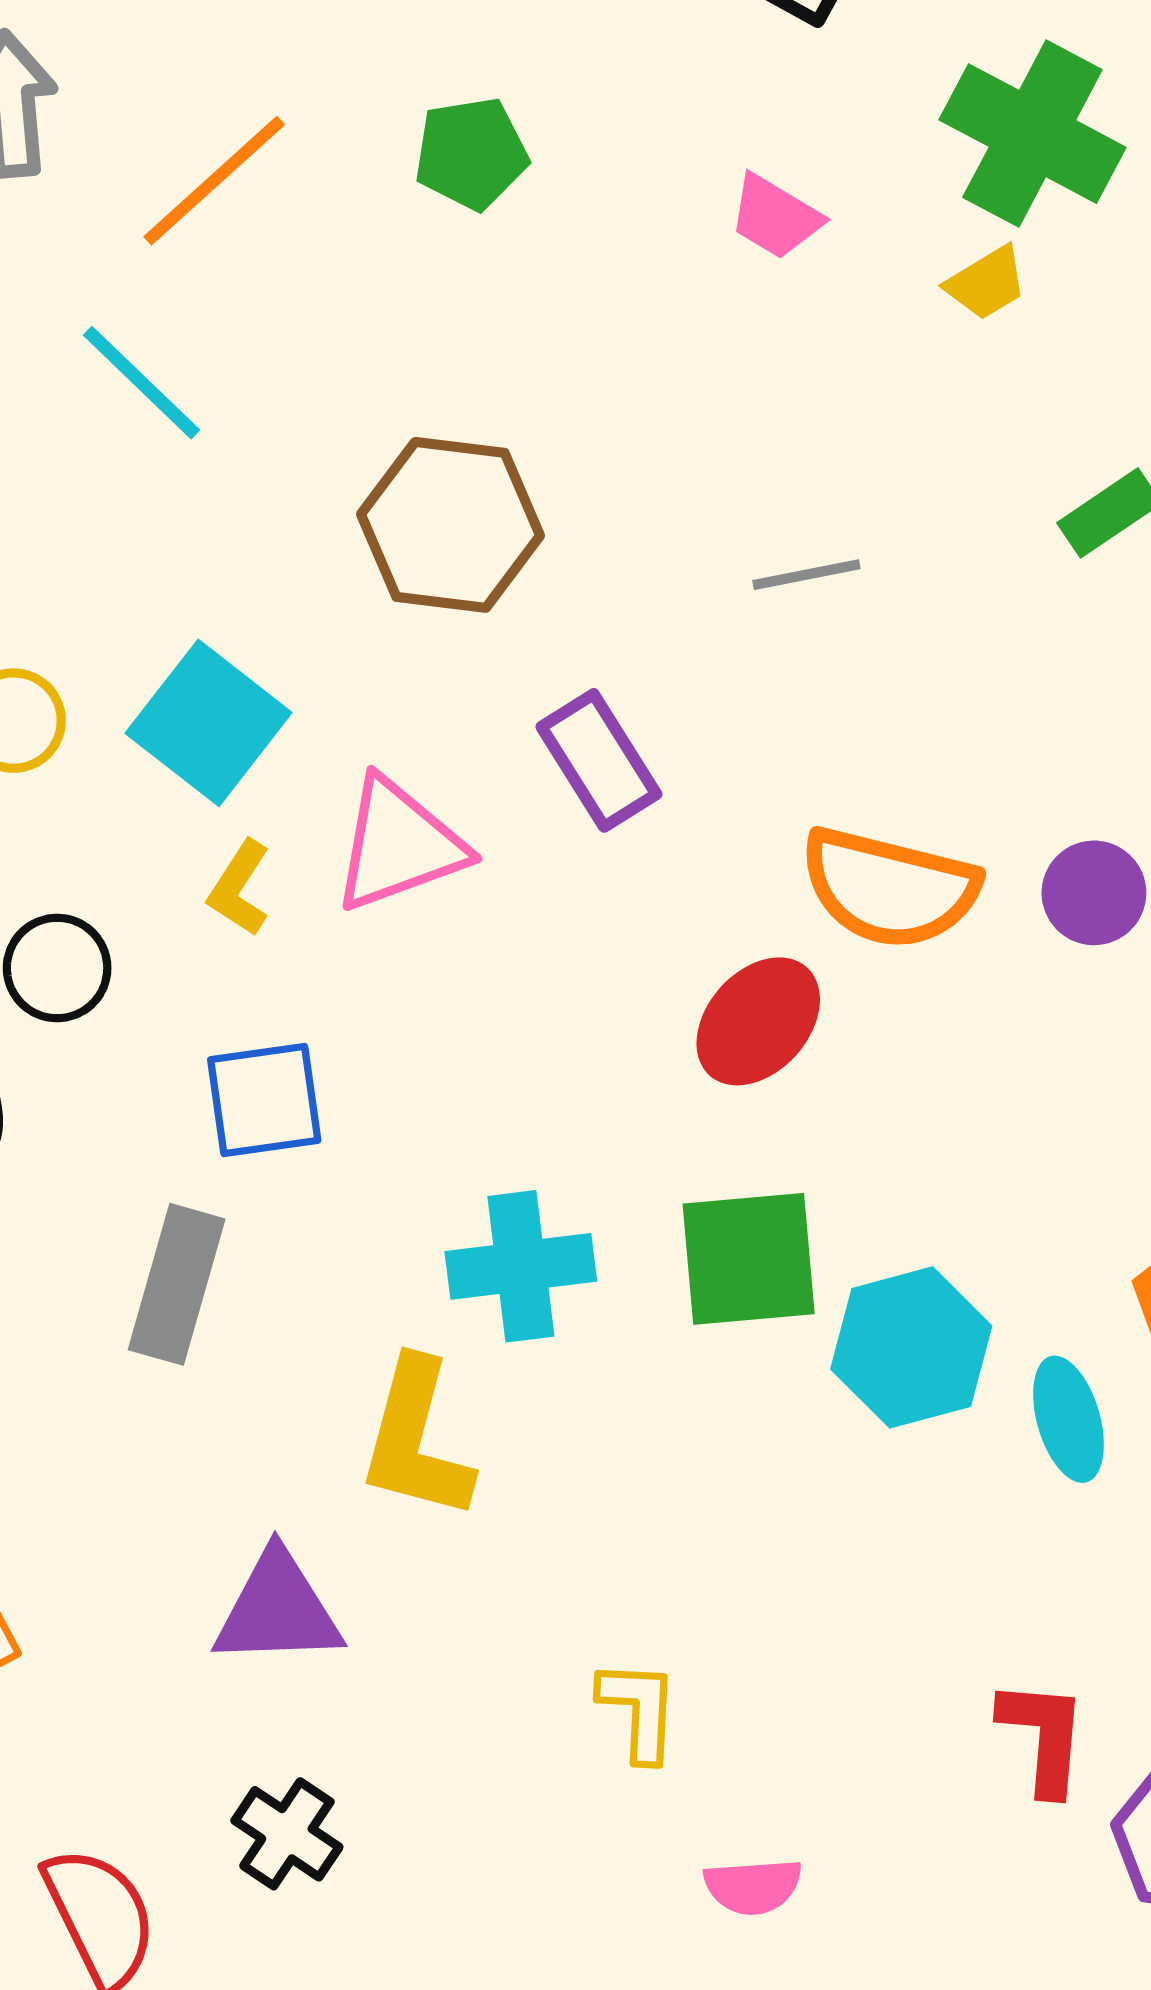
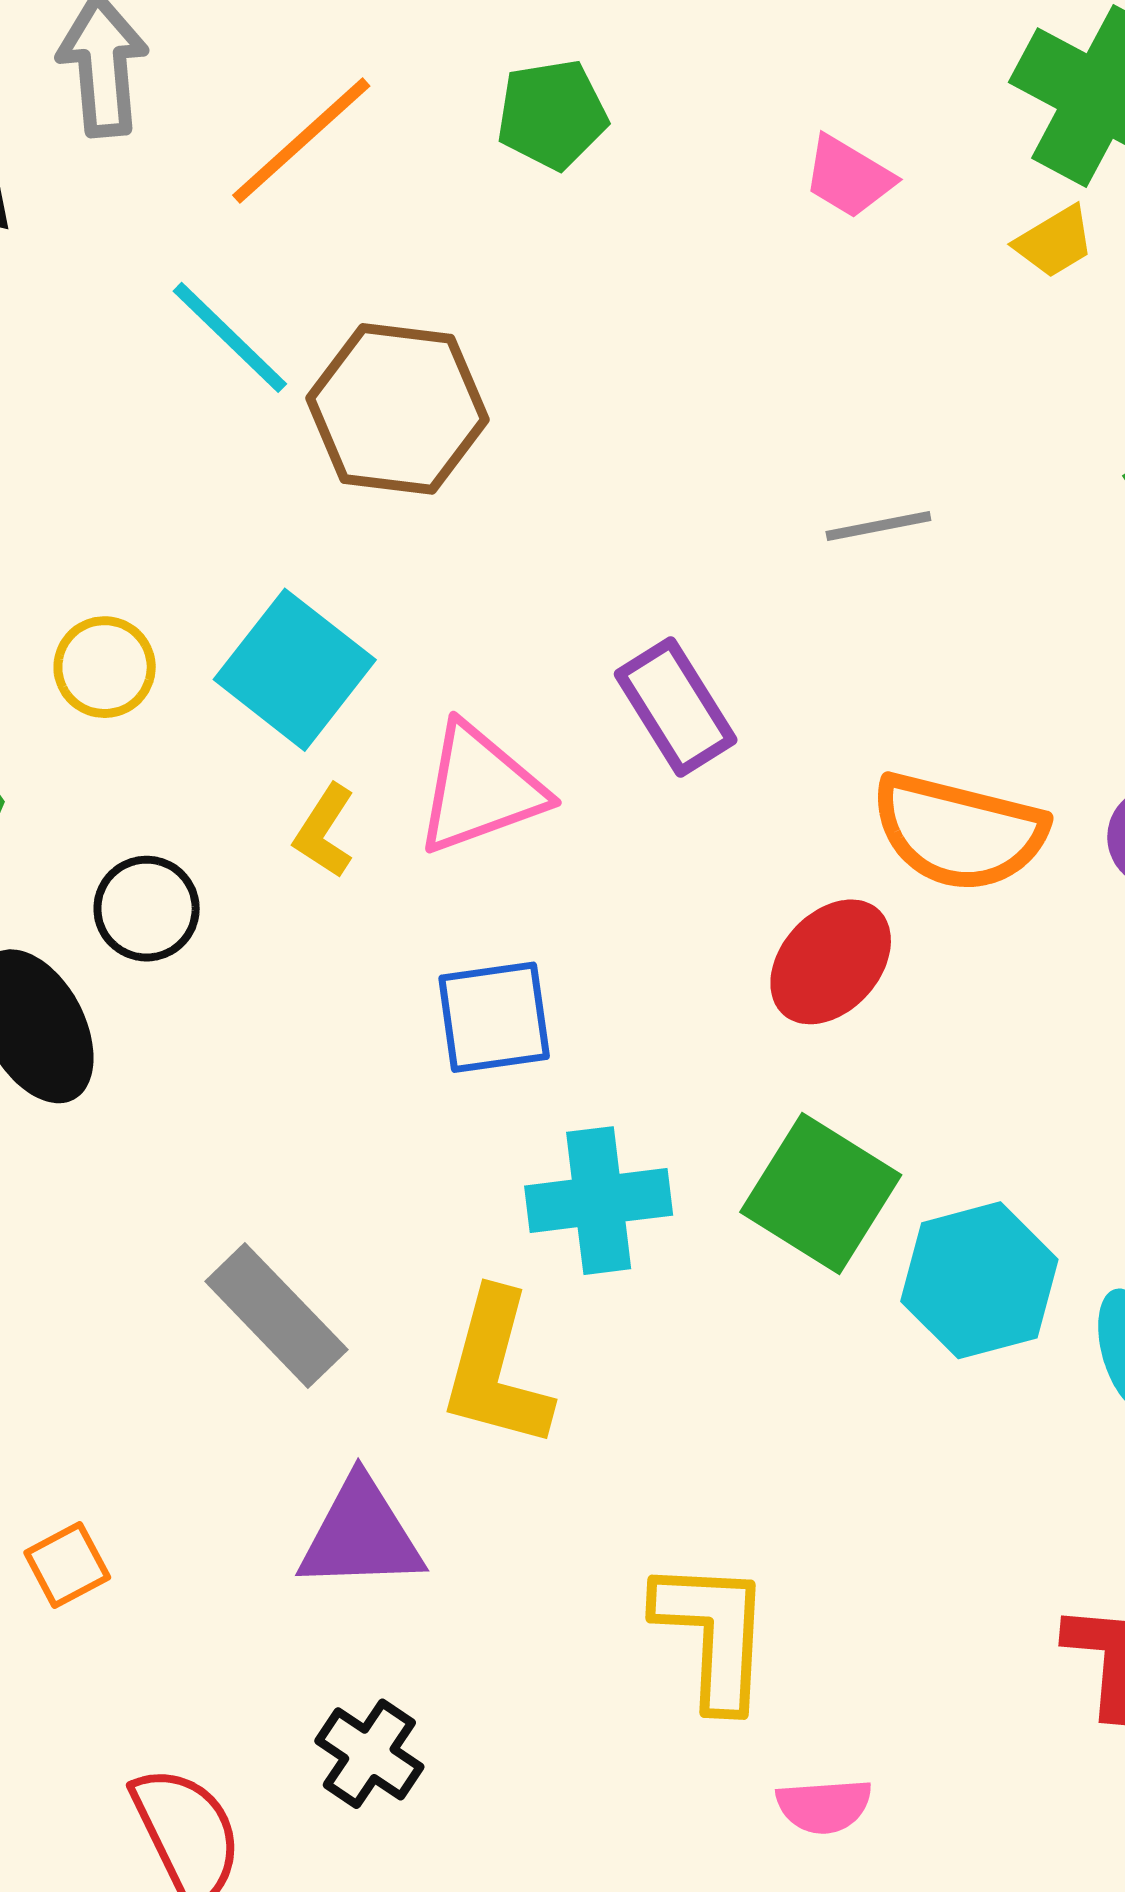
brown hexagon: (451, 525) -> (397, 409), moved
blue square: (264, 1100) -> (494, 1017), moved
green square: (749, 1259) -> (821, 1194), turned 37
gray rectangle: (177, 1284) -> (276, 1315), moved, turned -60
yellow L-shape: (639, 1710) -> (713, 1634), size x1.5

